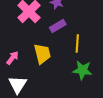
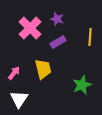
yellow line: (77, 43) -> (90, 37), moved
green star: (82, 70) -> (82, 85), turned -30

